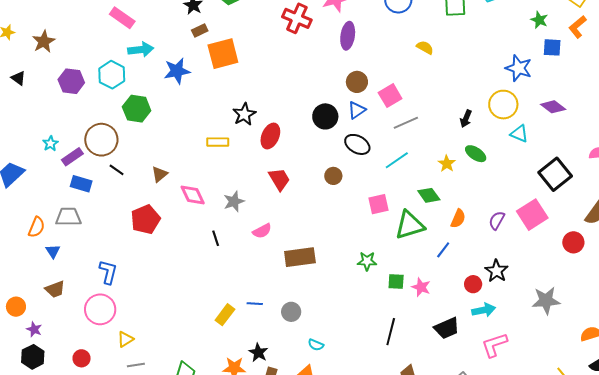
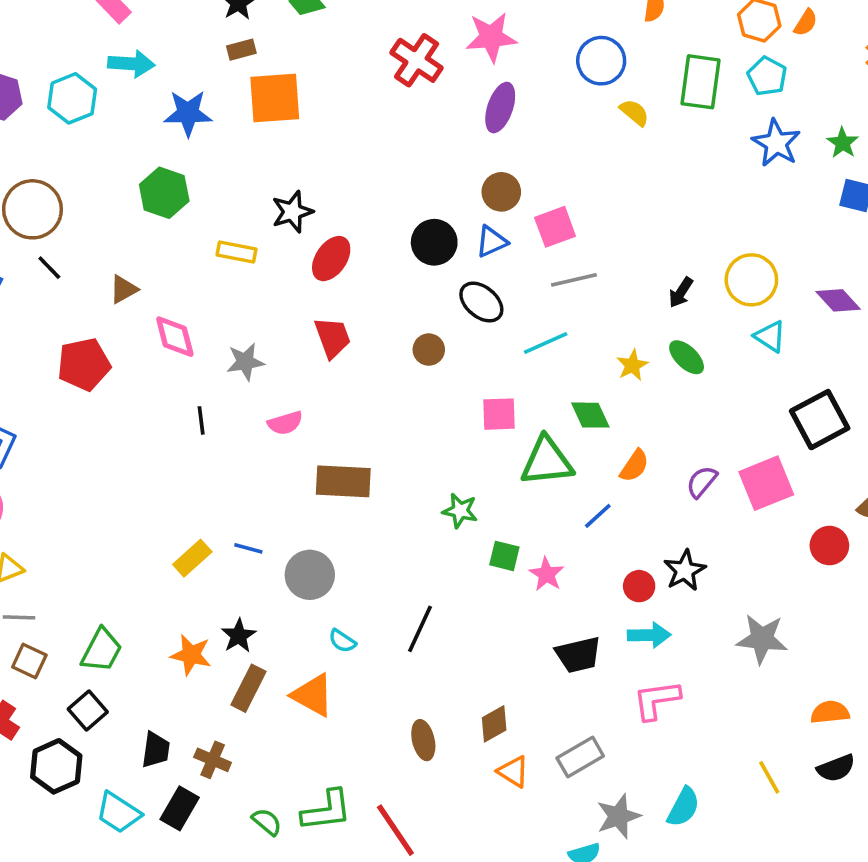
yellow semicircle: (425, 47) -> (634, 113), moved
blue star: (519, 68) -> (776, 143), moved
green hexagon: (137, 109) -> (164, 193), moved
gray circle: (291, 312) -> (310, 575), size x1.4
black line: (391, 332) -> (420, 629), moved

